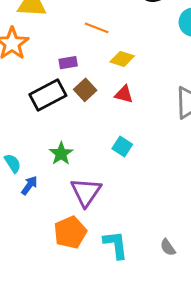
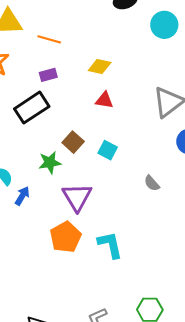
orange line: (97, 28) -> (49, 39), moved
brown square: (85, 90) -> (73, 142), moved
green star: (61, 154) -> (50, 163), turned 30
gray semicircle: (168, 247) -> (152, 183), moved

